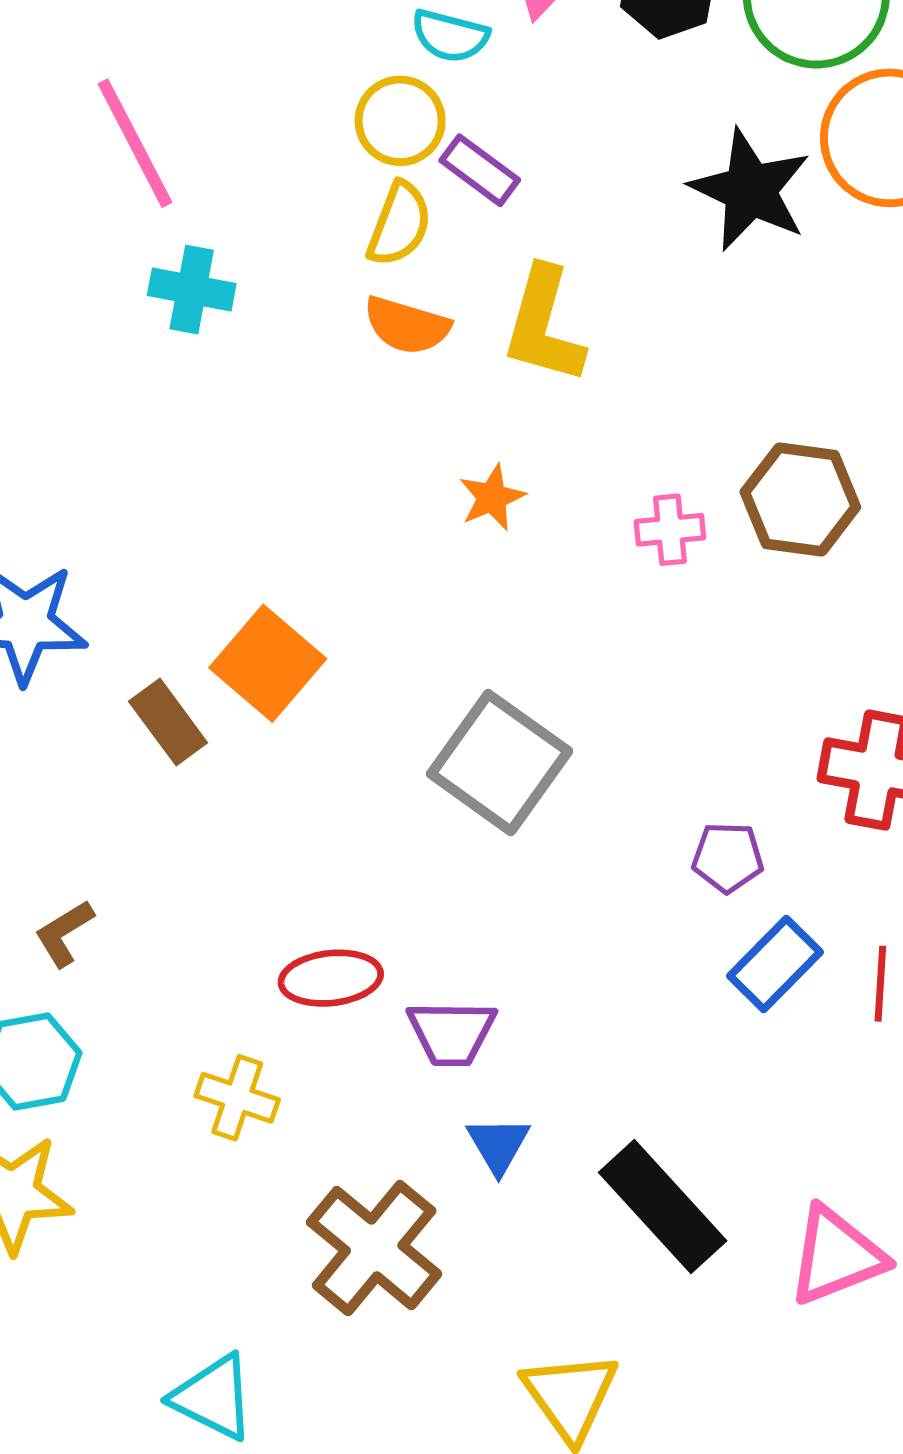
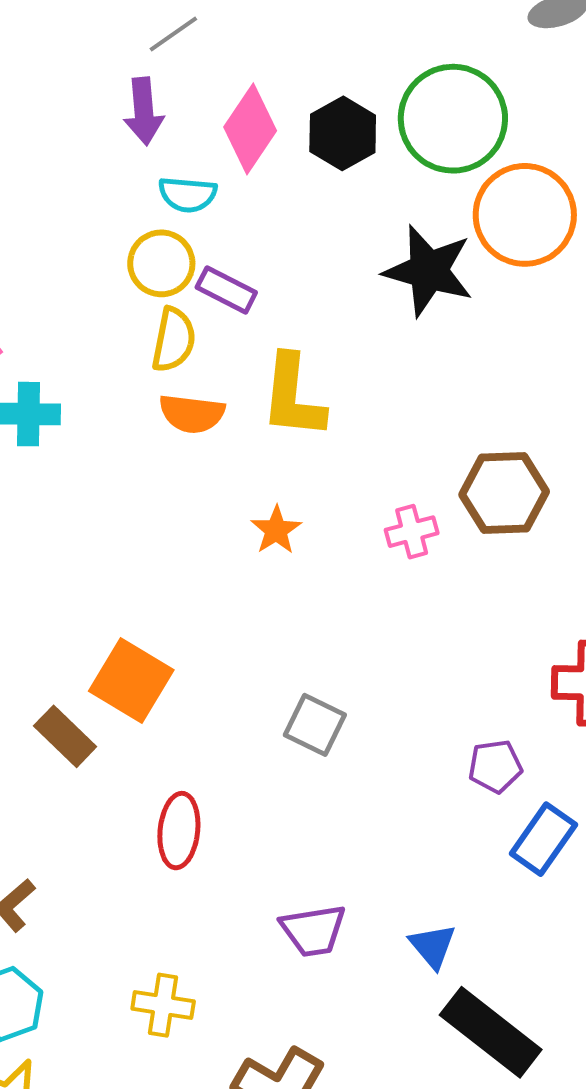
gray square: (500, 763) -> (315, 725), size x0.6
red ellipse: (331, 978) -> (179, 831), moved, turned -68
blue triangle: (498, 1145) -> (433, 946), moved

